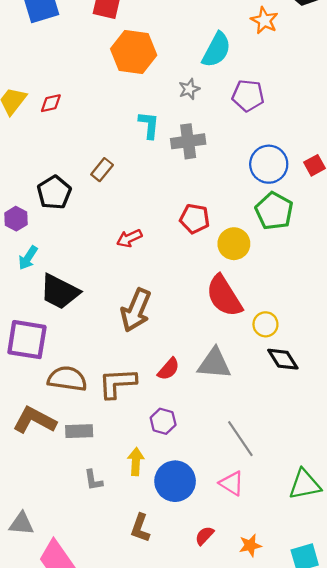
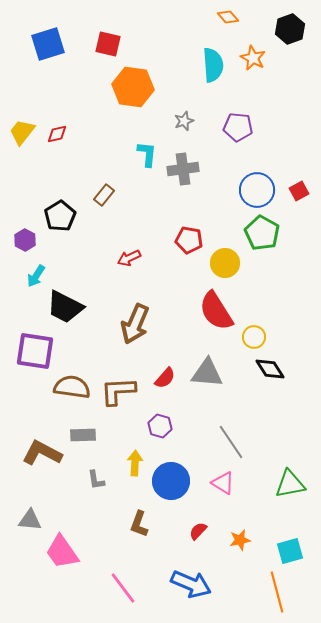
cyan semicircle: (216, 50) -> (213, 65), moved, turned -32
brown L-shape: (35, 420) -> (42, 453), moved

